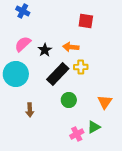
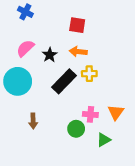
red square: (86, 21) -> (77, 25), moved
green circle: (69, 100) -> (76, 129), moved
pink cross: (77, 134) -> (90, 114), moved, turned 32

